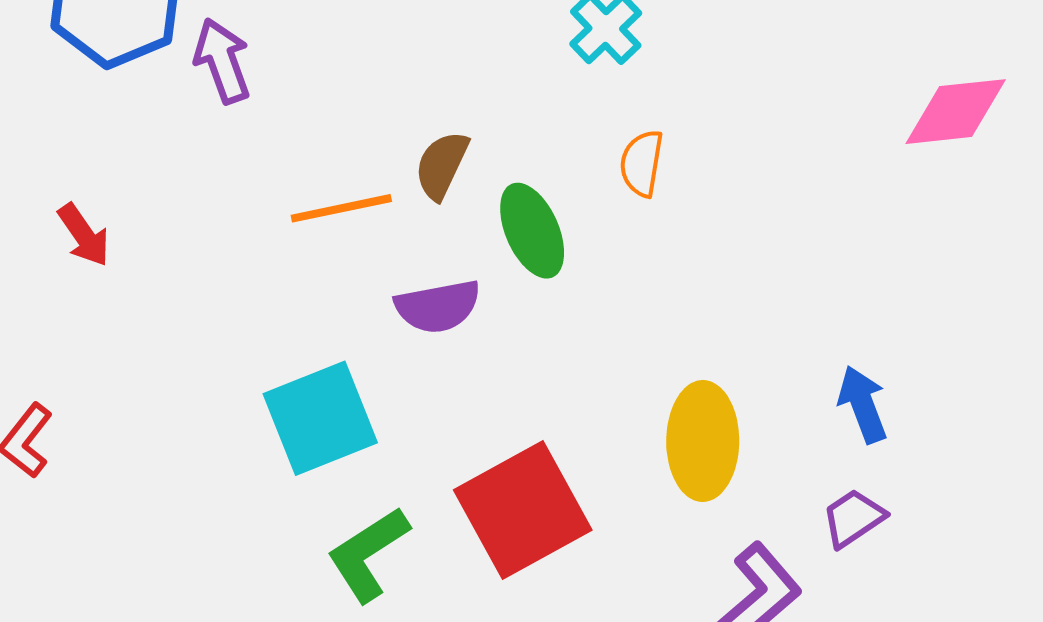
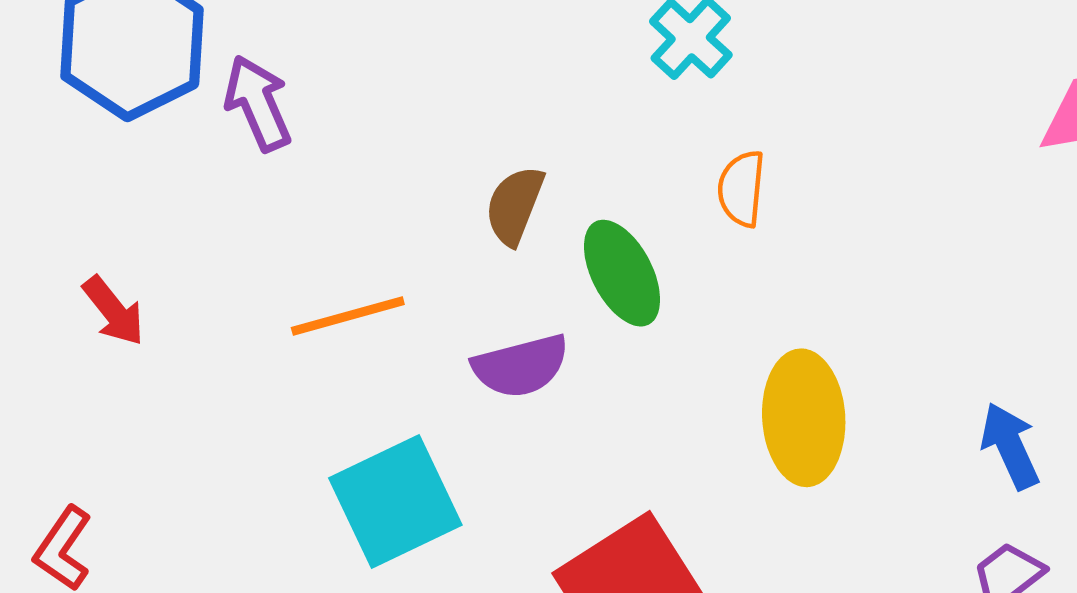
orange line: (341, 208) -> (348, 316), moved
yellow ellipse: (703, 441) -> (804, 418), moved

